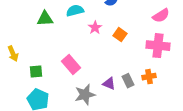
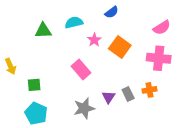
orange square: (120, 35) -> (120, 47), size x1.5
pink rectangle: (71, 65) -> (81, 69), moved
purple triangle: (109, 84) -> (109, 97), turned 40

